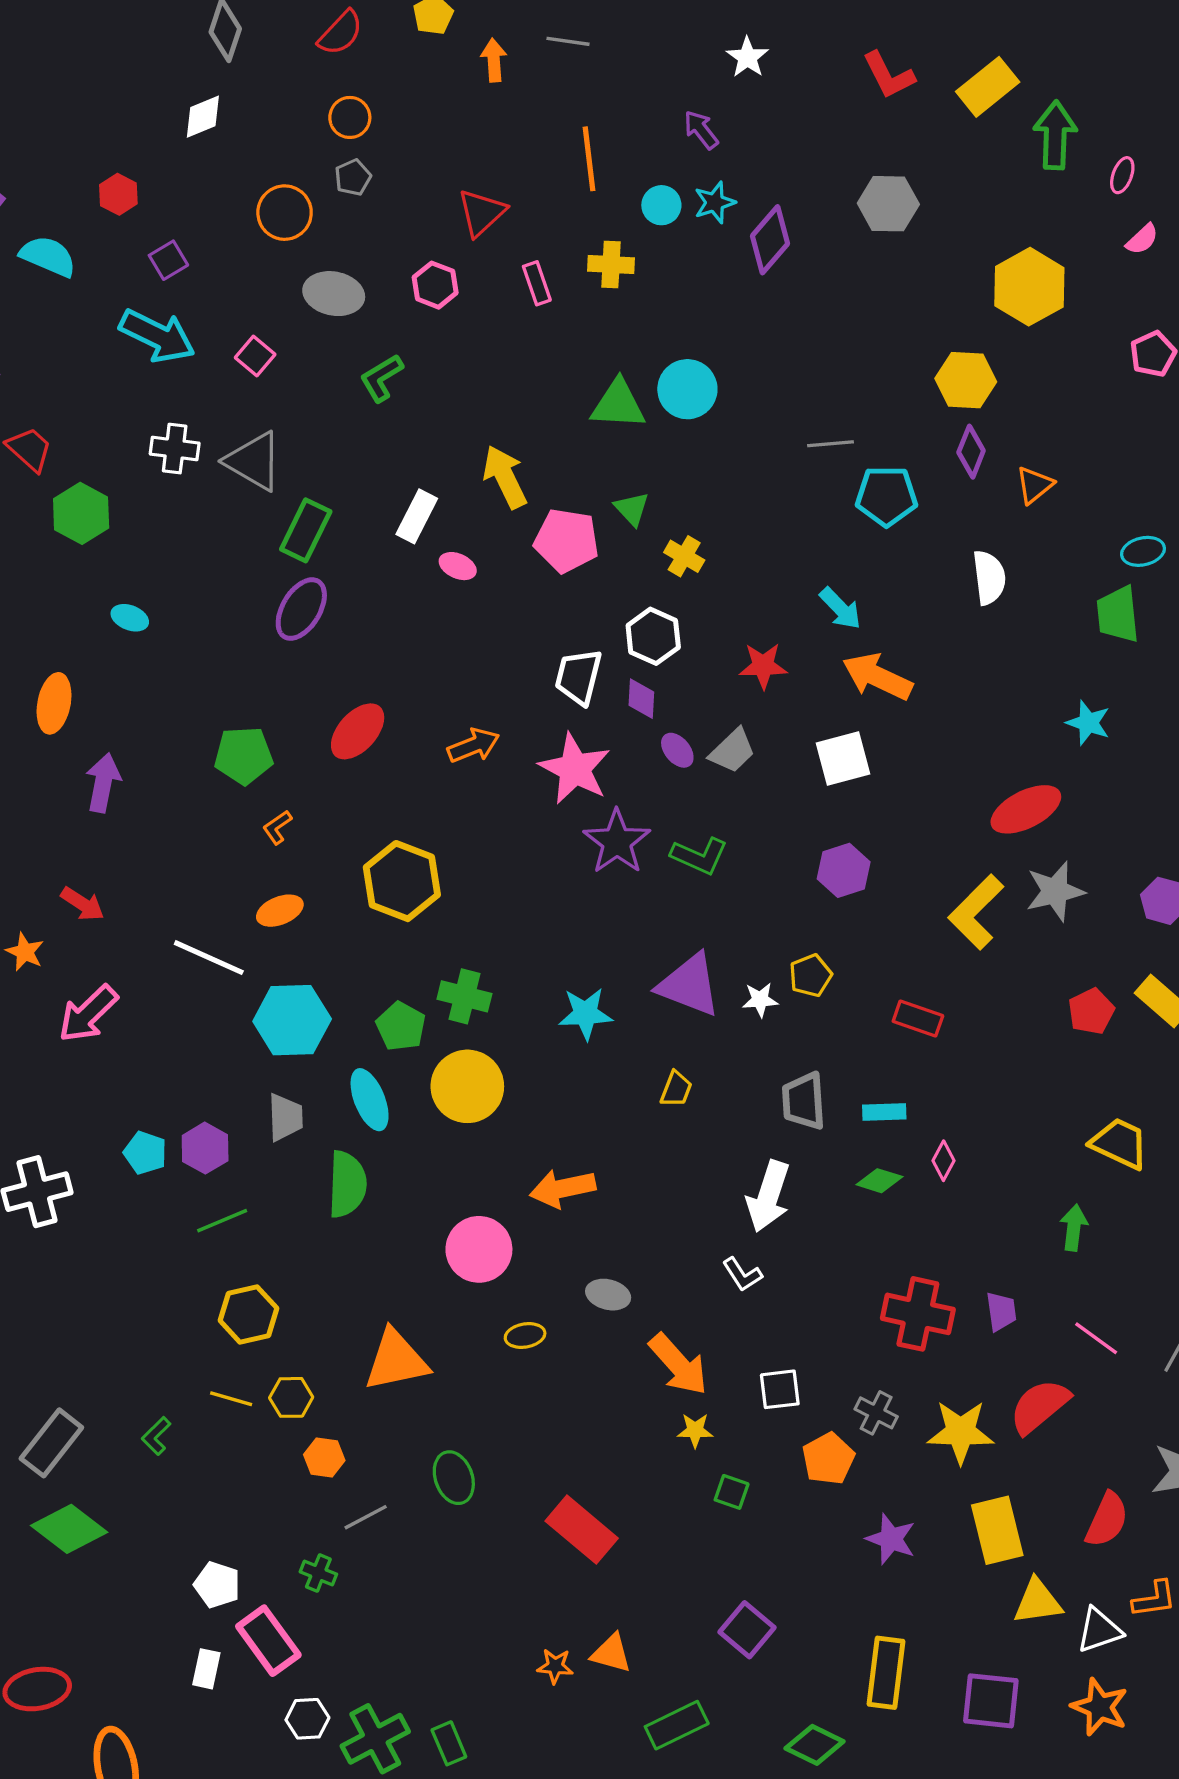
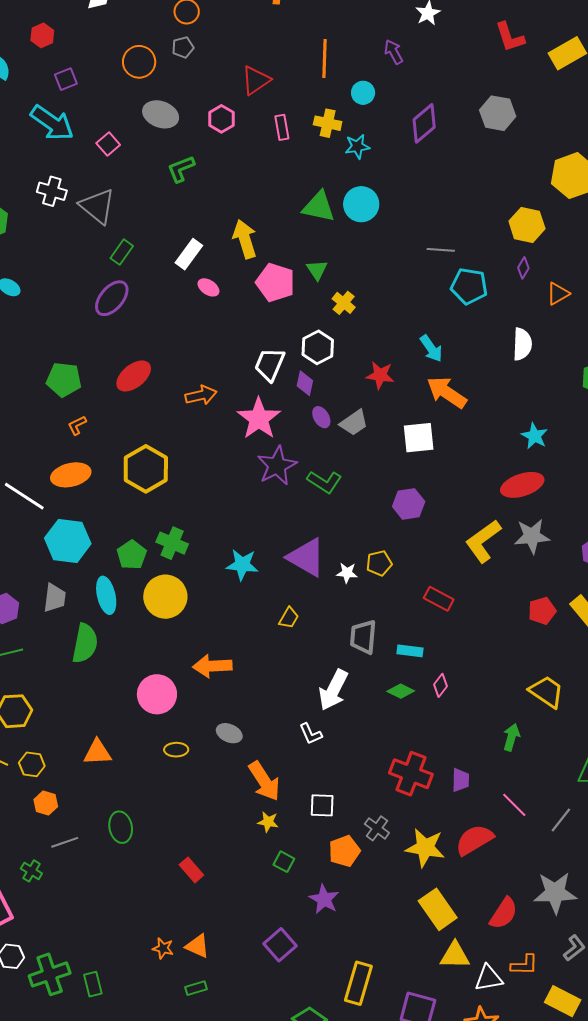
cyan star: (715, 202) -> (357, 146), moved
purple diamond: (971, 452) -> (523, 268), size x0.7
green rectangle: (306, 530) -> (122, 252), size x0.7
cyan star: (1088, 723) -> (535, 436), moved
orange ellipse: (280, 911) -> (71, 475), size x1.4
orange triangle: (396, 1360) -> (97, 752), size x0.7
red rectangle: (582, 1530) -> (191, 870), size x0.6
yellow rectangle: (997, 1530) -> (438, 909), turned -30
purple star: (891, 1539) -> (324, 899), moved
green rectangle: (677, 1725) -> (196, 988), moved, size x0.6

